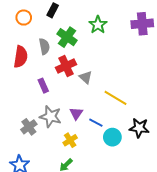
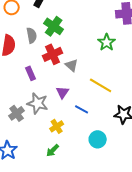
green star: (98, 25) -> (107, 42), moved
purple triangle: (76, 113) -> (63, 92), moved
cyan circle: (112, 137) -> (98, 139), moved

